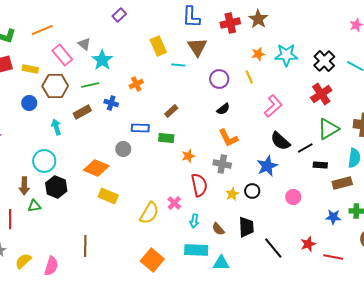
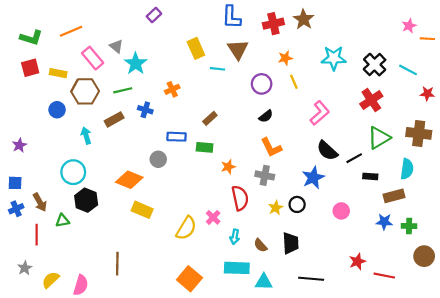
orange star: (258, 54) -> (285, 58), moved
brown arrow: (24, 186) -> (40, 202), moved, turned -30
blue star: (333, 217) -> (384, 222), moved
black line: (273, 248) -> (311, 279), moved, turned -45

